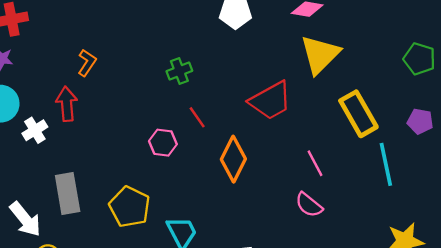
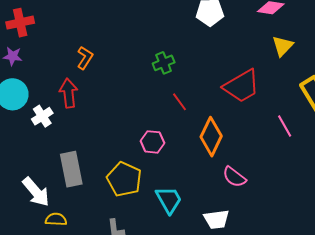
yellow triangle: (320, 54) -> (283, 46), size x0.6
pink hexagon: (163, 143) -> (152, 142), moved
pink line: (315, 163) -> (285, 126), moved
pink semicircle: (309, 205) -> (234, 177), moved

